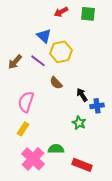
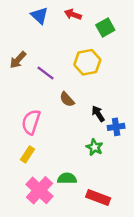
red arrow: (61, 12) -> (73, 14), turned 48
green square: (88, 14) -> (105, 28), moved, turned -35
blue triangle: (44, 36) -> (39, 16), moved
yellow hexagon: (61, 52) -> (87, 62), moved
brown arrow: (15, 62) -> (18, 60), moved

